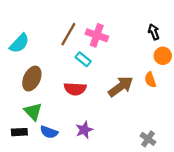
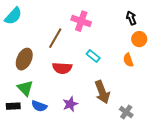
brown line: (68, 34) -> (55, 38), moved
cyan semicircle: (19, 43) -> (13, 16), moved
cyan rectangle: (83, 59) -> (93, 56), moved
brown arrow: (121, 87) -> (102, 92), moved, turned 105

